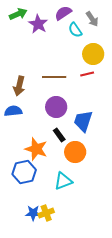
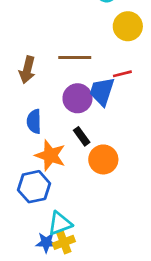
red line: (87, 74) -> (122, 74), moved
blue semicircle: (13, 111) -> (34, 121), moved, turned -84
blue trapezoid: (83, 121) -> (102, 91), moved
cyan triangle: (63, 181) -> (60, 223), moved

